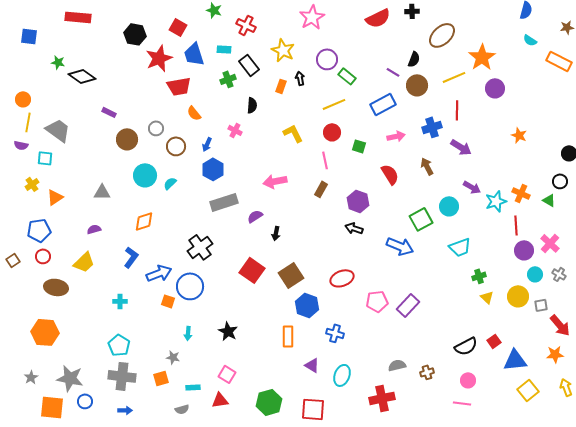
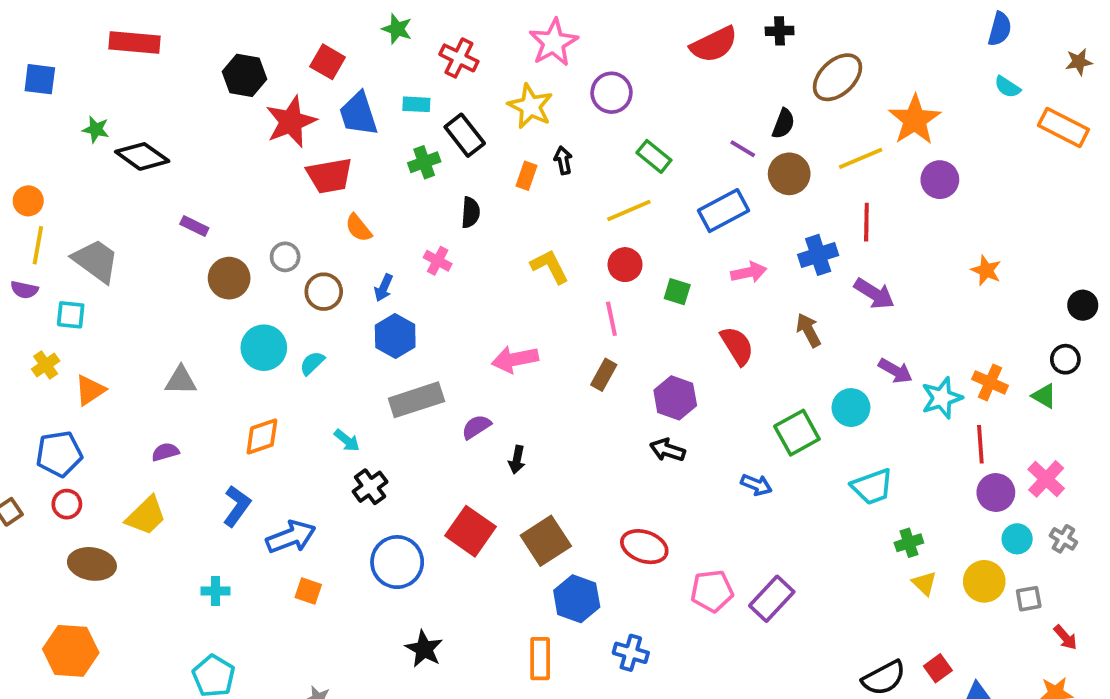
pink star: (312, 17) -> (554, 42), moved
purple circle: (327, 59) -> (611, 93), moved
blue arrow: (400, 246) -> (756, 485), size x0.6
black cross: (200, 247) -> (370, 487), size x0.7
red ellipse: (342, 278) -> (644, 547), turned 40
blue circle: (190, 286) -> (397, 562), moved
red arrow: (560, 325) -> (1065, 637), size x0.6
cyan arrow: (188, 333) -> (347, 440), moved, turned -56

